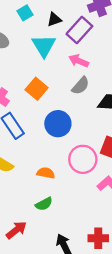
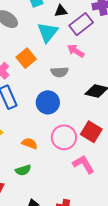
gray semicircle: (81, 86) -> (59, 72), moved, turned 36
orange square: (37, 89) -> (26, 58), moved

